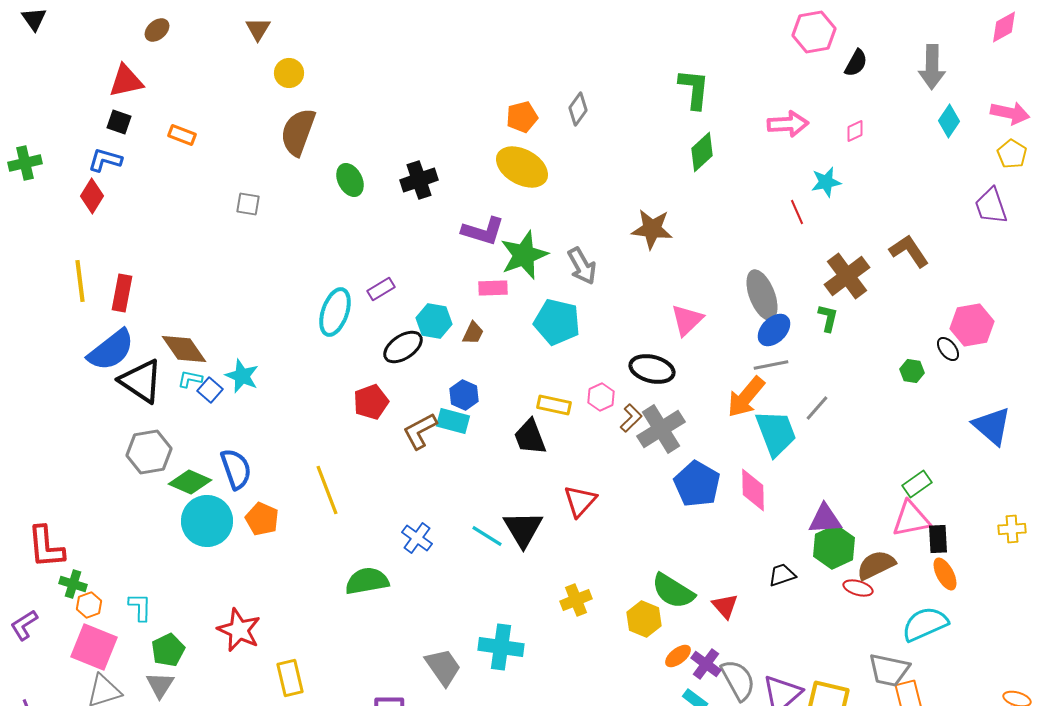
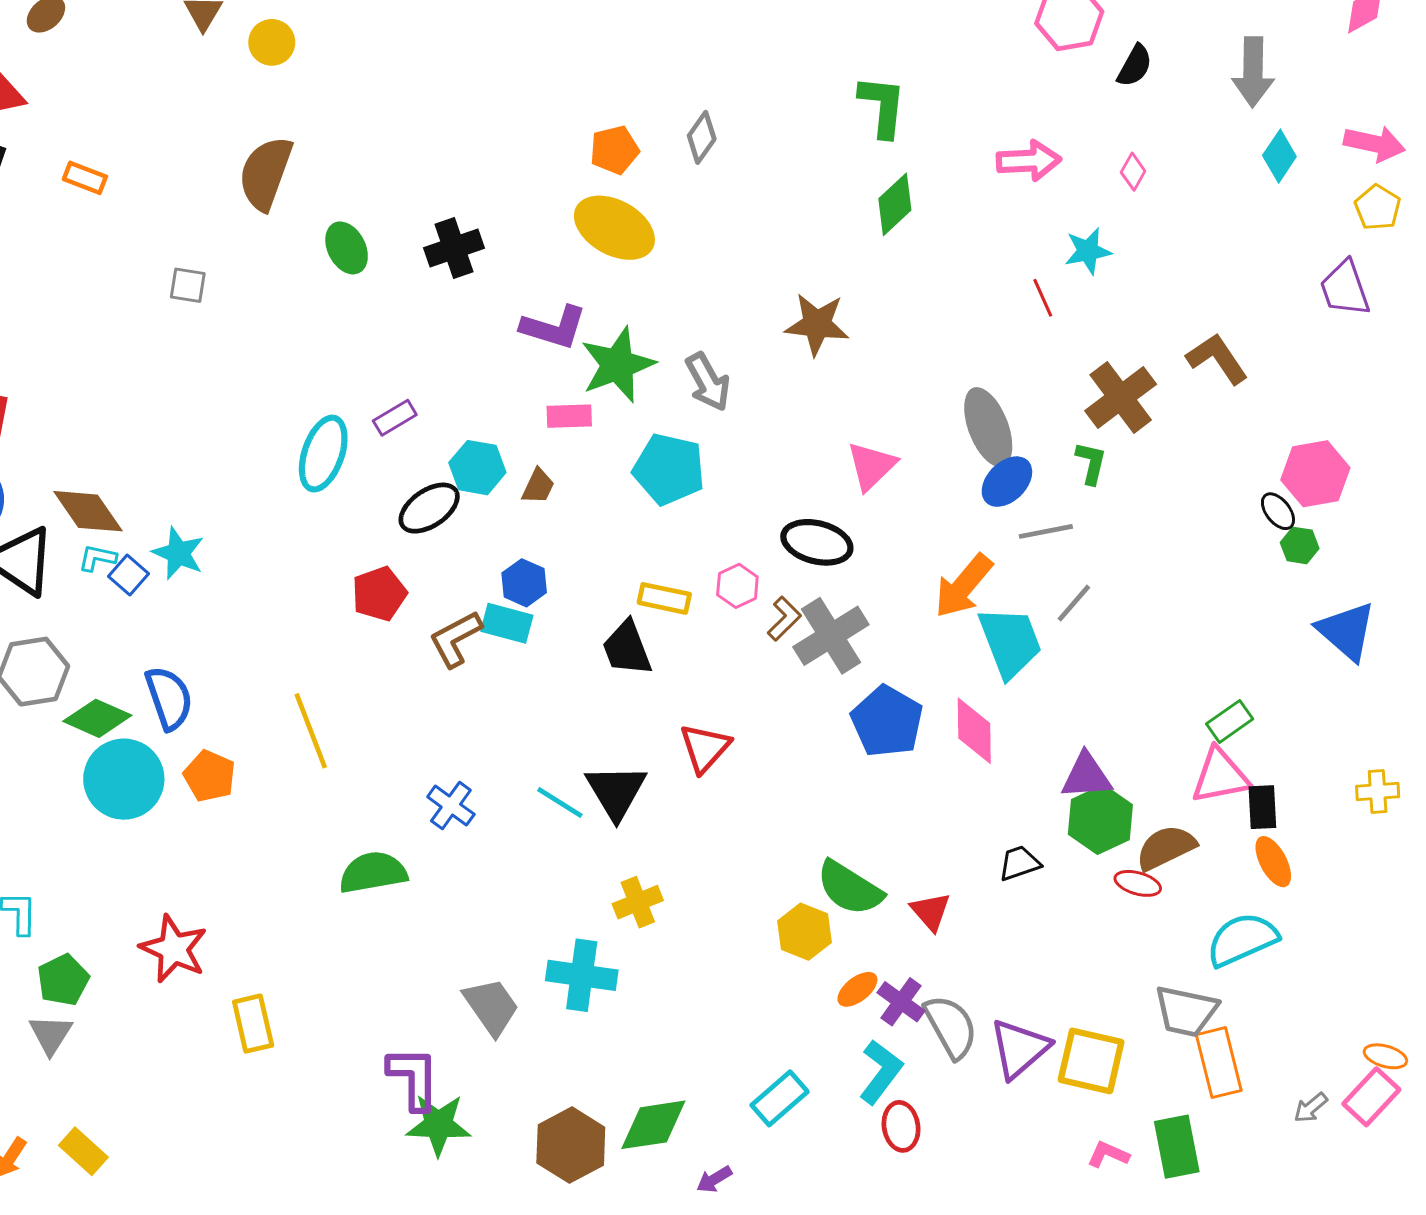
yellow circle: (289, 73) -> (272, 42), moved
pink diamond: (855, 131) -> (1133, 172), turned -35
gray line: (771, 365) -> (1046, 531), moved
green hexagon: (912, 371) -> (1300, 545), moved
yellow cross: (576, 600) -> (638, 902), moved

